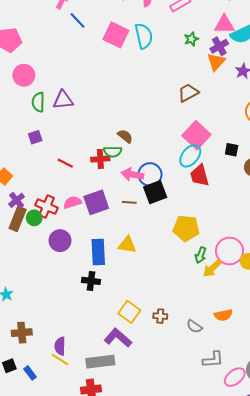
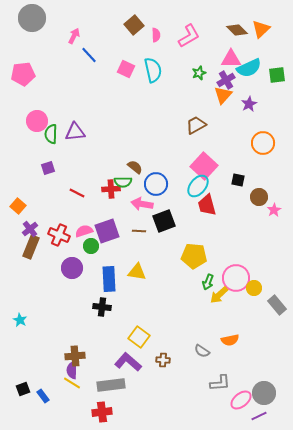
pink square: (116, 35) -> (126, 69), size x0.7
pink circle: (24, 75) -> (37, 121), moved
blue circle: (150, 174) -> (156, 184), moved
green circle: (34, 218) -> (91, 246), moved
brown cross: (160, 316) -> (163, 360), moved
brown cross: (22, 333) -> (75, 356), moved

